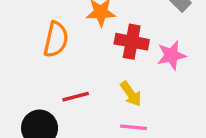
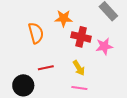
orange semicircle: (56, 39) -> (36, 33), turned -30

